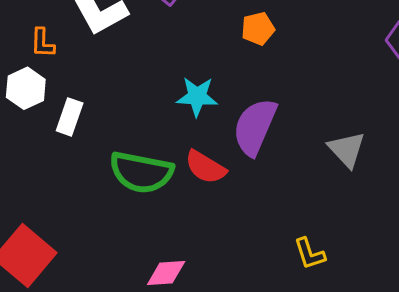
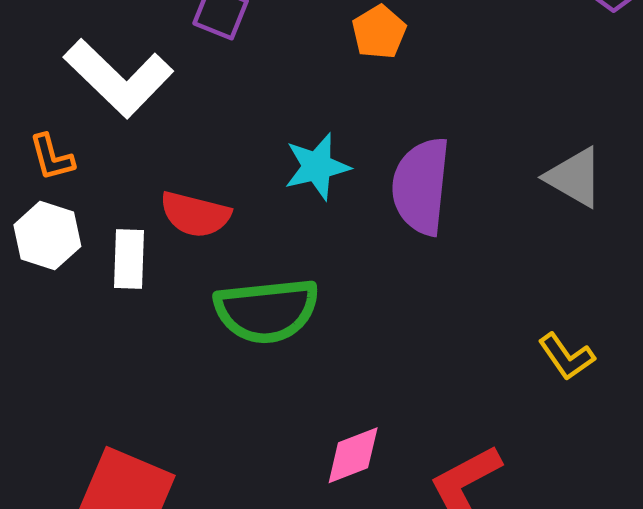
red semicircle: (205, 167) -> (195, 214), moved

